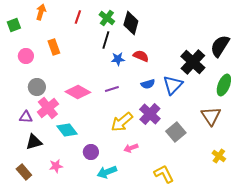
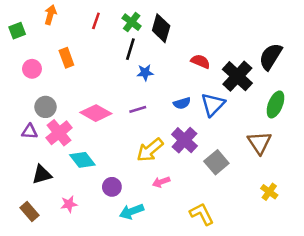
red semicircle: (141, 56) -> (200, 61), moved
purple triangle: (26, 117) -> (30, 132), moved

